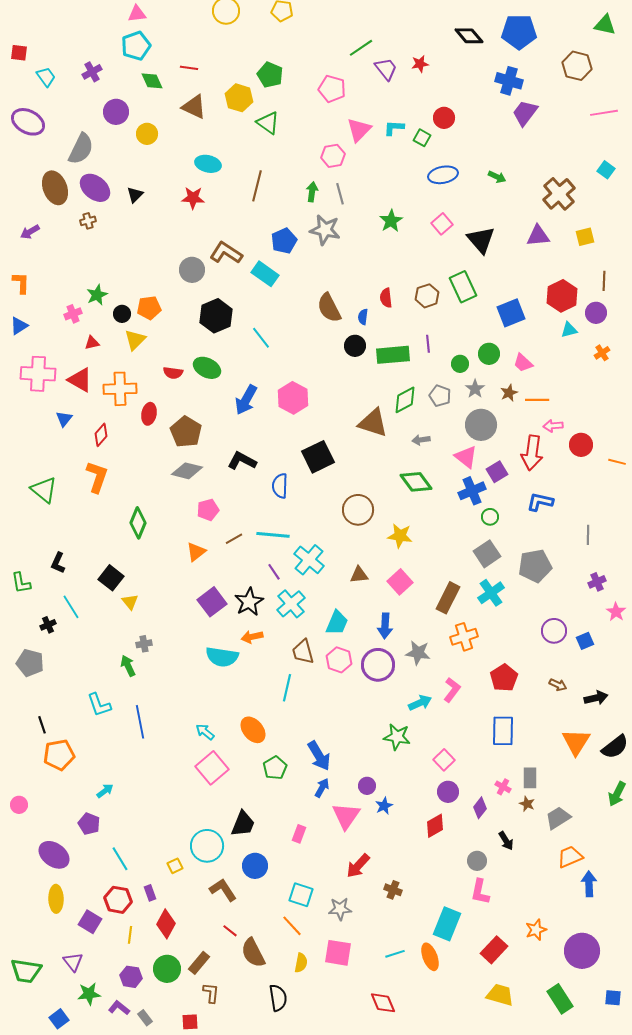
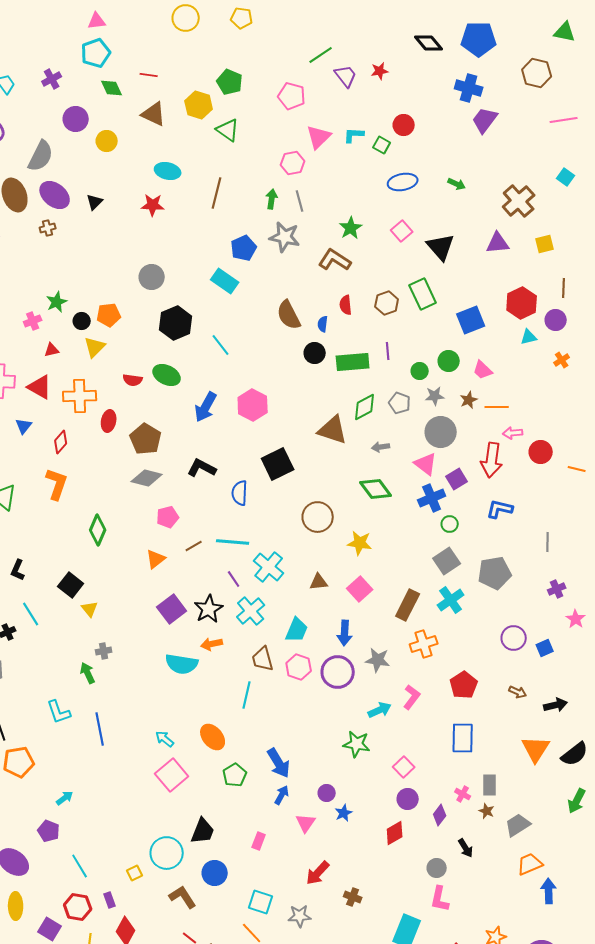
brown L-shape: (226, 253) -> (335, 260), moved
gray star: (475, 389) -> (435, 396), turned 30
pink triangle: (346, 816) -> (306, 823), size x0.7

